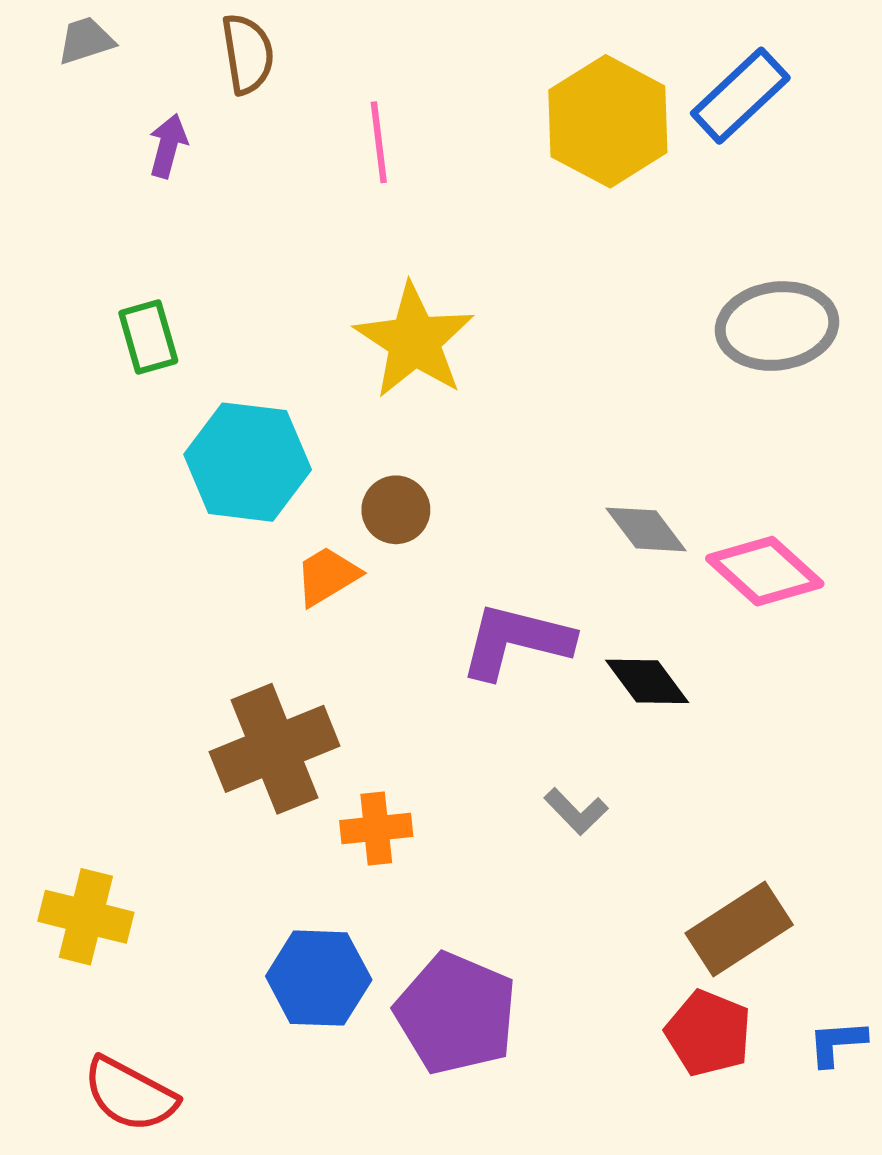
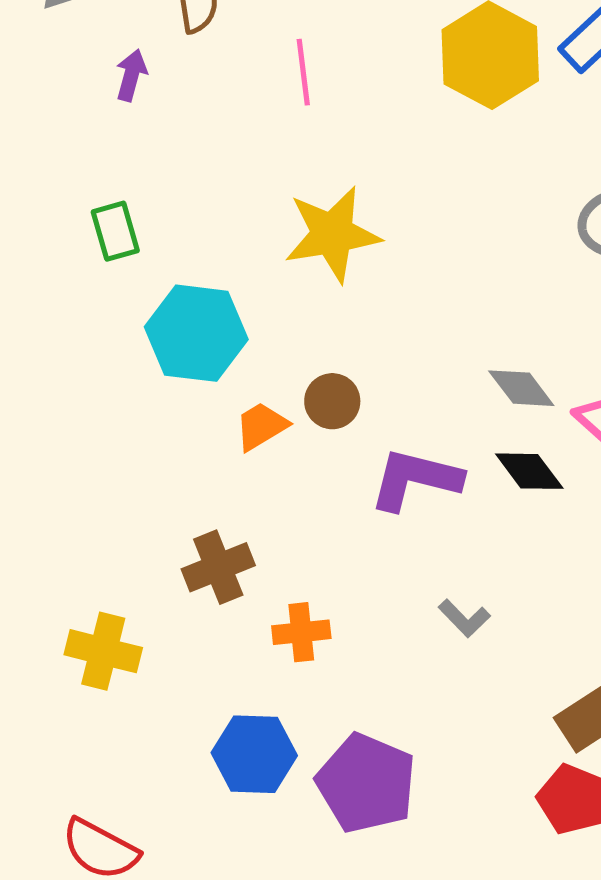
yellow star: (414, 341) -> (332, 234), turned 30
brown circle: (396, 510) -> (332, 401), moved
black diamond: (647, 681) -> (529, 471), moved
brown cross: (275, 749) -> (218, 567), size x0.7
yellow cross: (86, 917) -> (103, 651), moved

